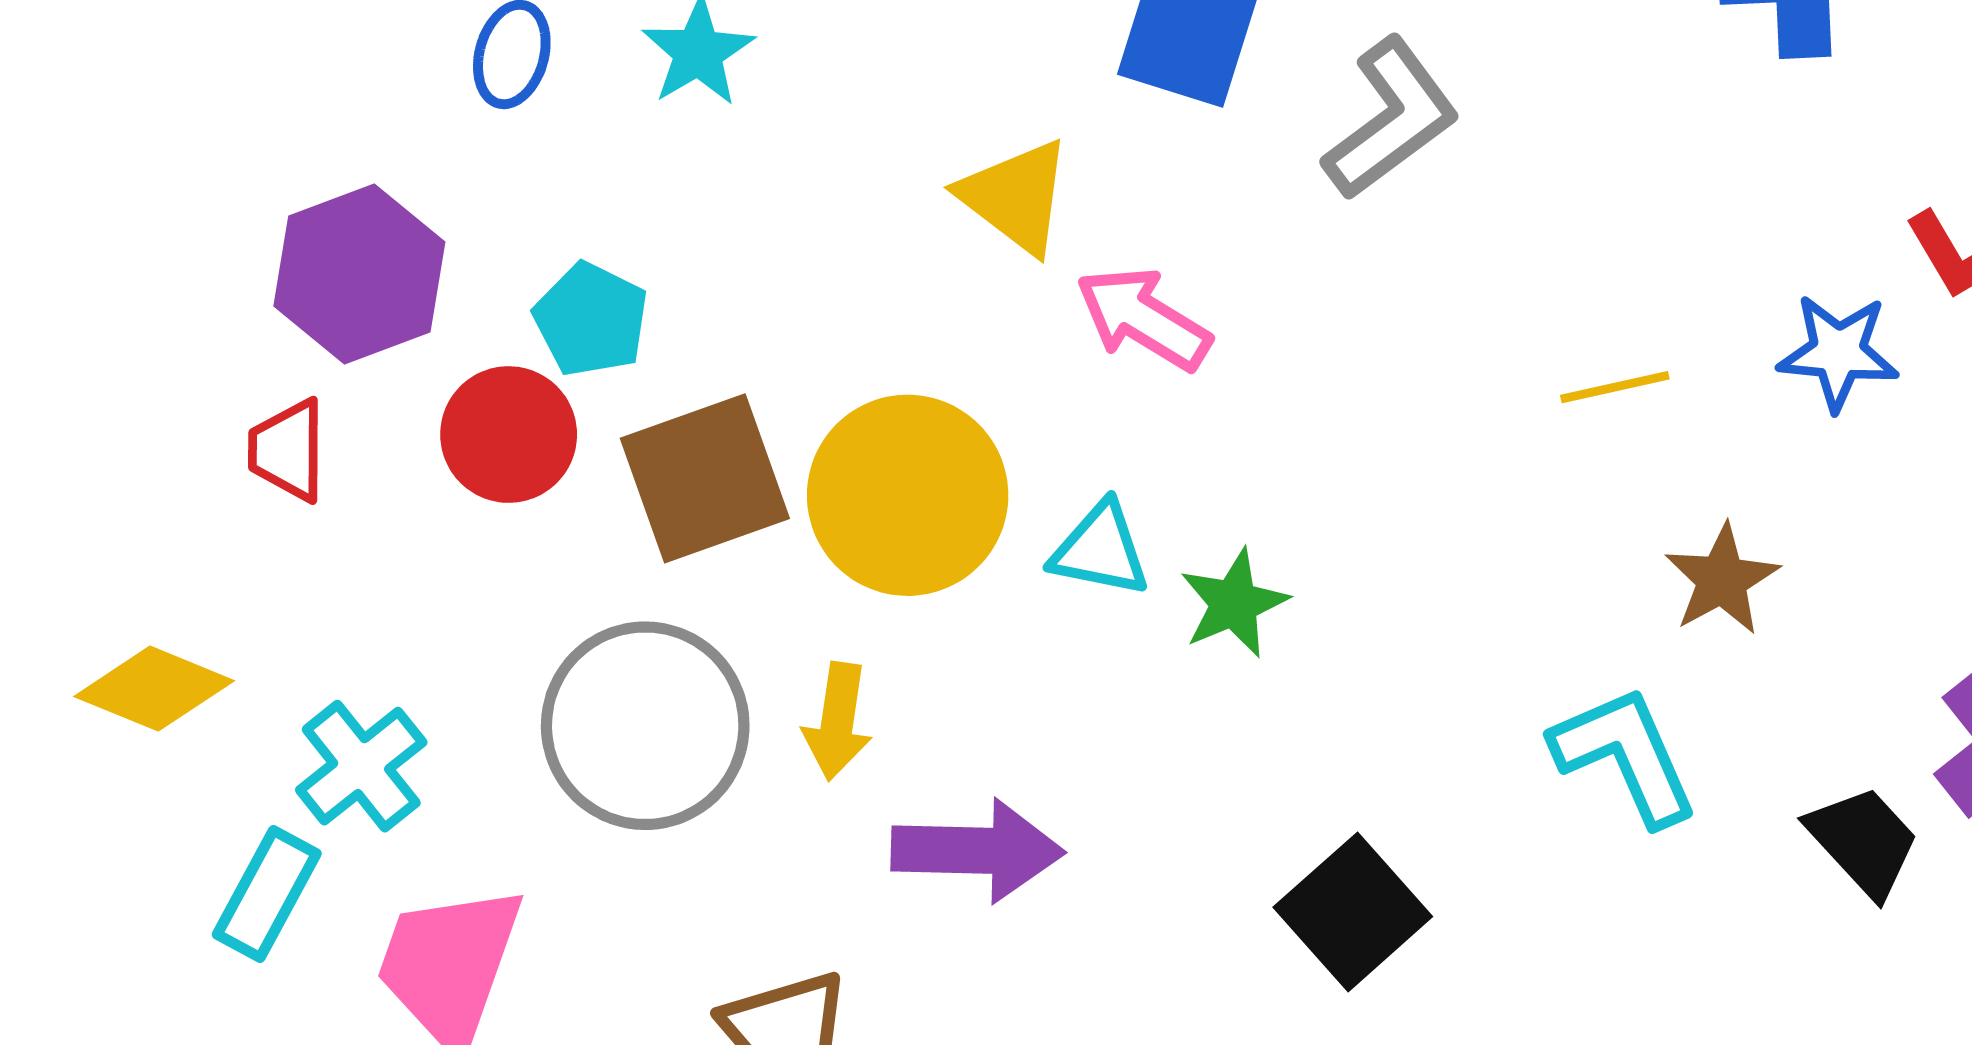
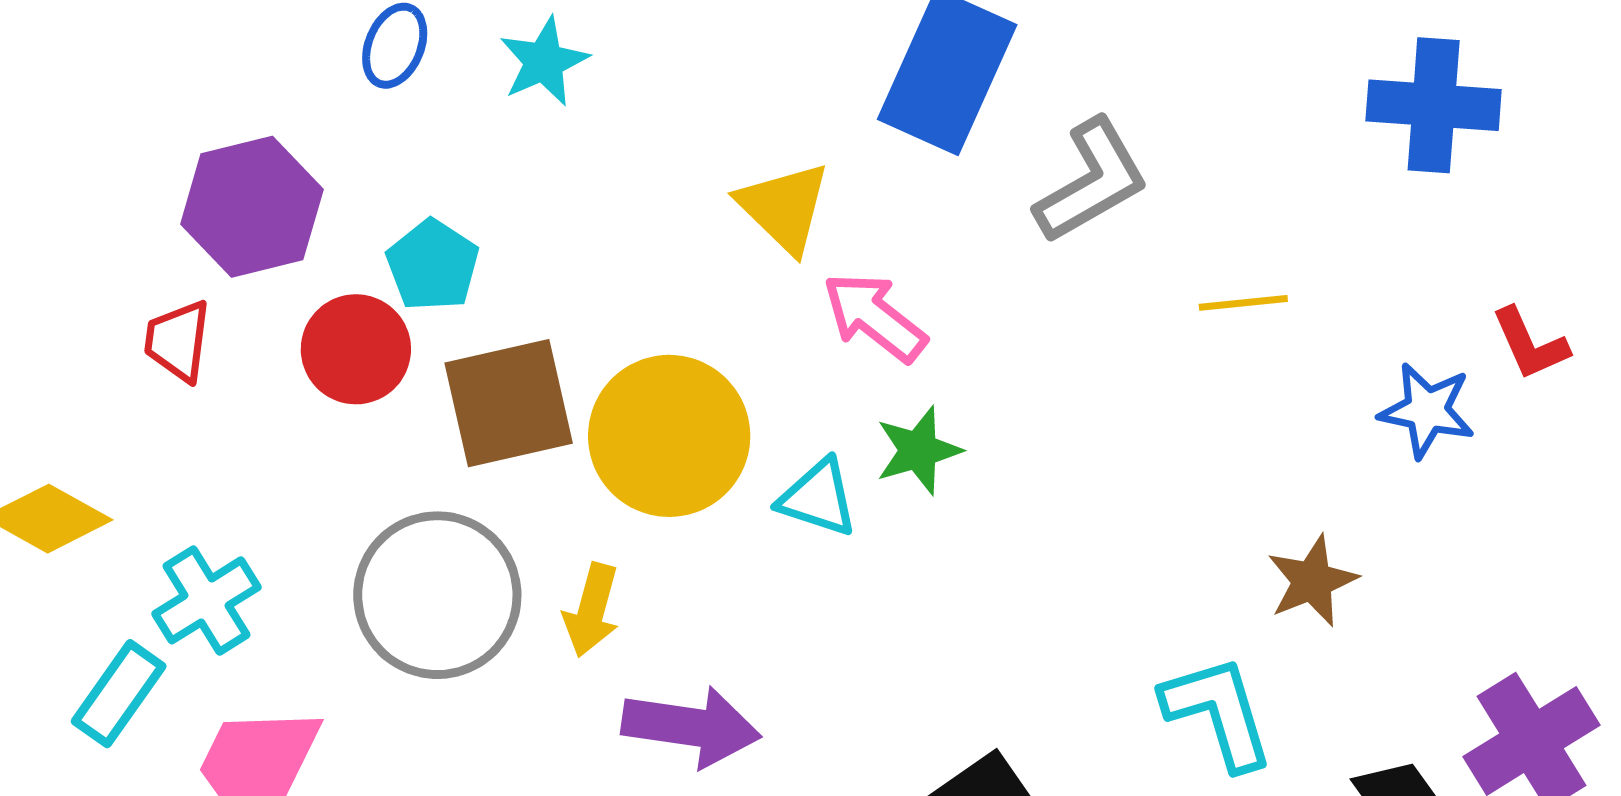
yellow line: (1615, 387) -> (1243, 303), moved
green star: (1234, 603) -> (918, 450), moved

